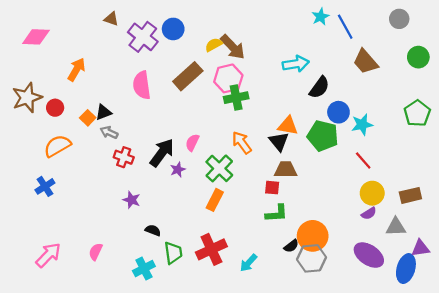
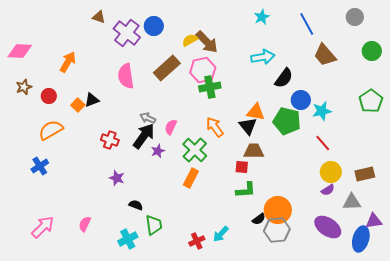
cyan star: (320, 17) -> (262, 17), moved
pink diamond: (36, 37) -> (20, 51), moved
brown star: (27, 98) -> (24, 87), size x0.6
gray arrow: (109, 132) -> (148, 118), moved
red cross: (211, 249) -> (197, 241), moved, size x0.6

